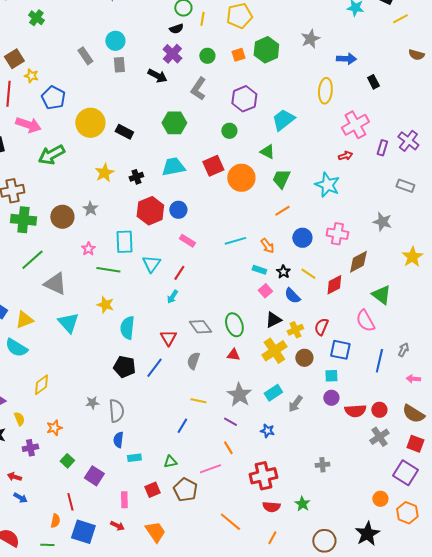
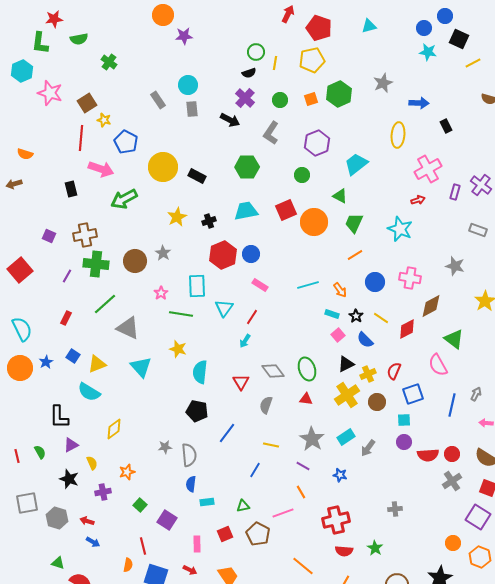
blue square: (340, 350) -> (413, 394), turned -30
blue line: (154, 368) -> (227, 433), moved

